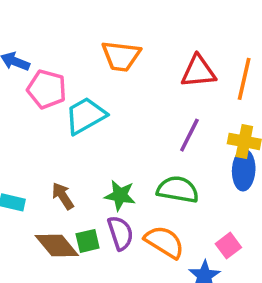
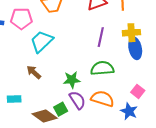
pink pentagon: (47, 89) -> (21, 19), moved
brown arrow: (63, 196) -> (34, 72), moved

